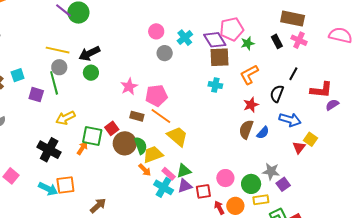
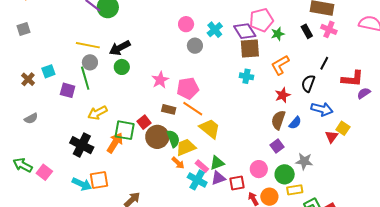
orange arrow: (82, 148) -> (115, 143), size x1.5
purple square: (283, 184) -> (277, 146), moved

